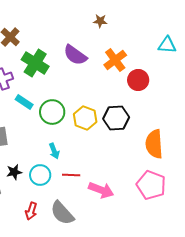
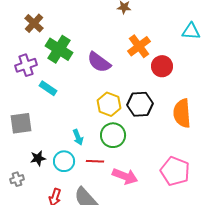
purple semicircle: (75, 55) -> (99, 62), moved
green circle: (52, 112) -> (113, 135), moved
orange semicircle: (154, 144) -> (182, 113), moved

